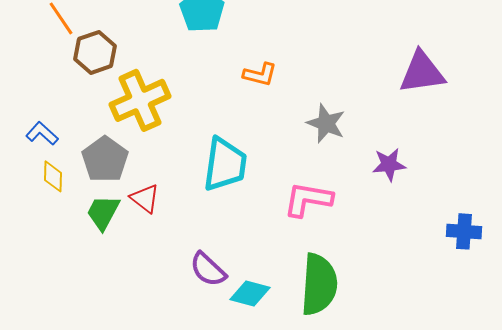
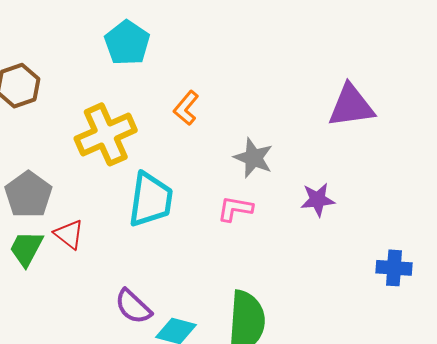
orange L-shape: (260, 74) -> (186, 108), turned 116
yellow cross: (140, 100) -> (106, 134), moved
pink L-shape: (308, 199) -> (235, 209), moved, size x0.7

